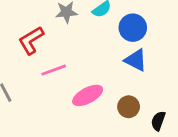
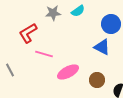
blue circle: (133, 28) -> (111, 24), moved
pink line: (54, 70) -> (44, 54), turned 36

